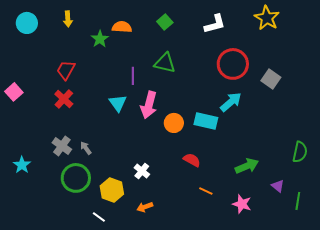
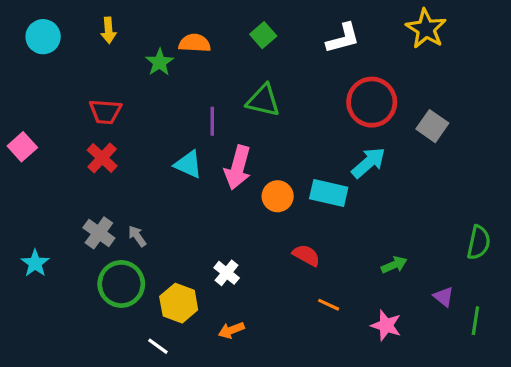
red trapezoid: (66, 70) -> (105, 112), turned -115
cyan triangle: (118, 103) -> (188, 164), turned -30
green arrow: (247, 166) -> (394, 265), size x0.7

